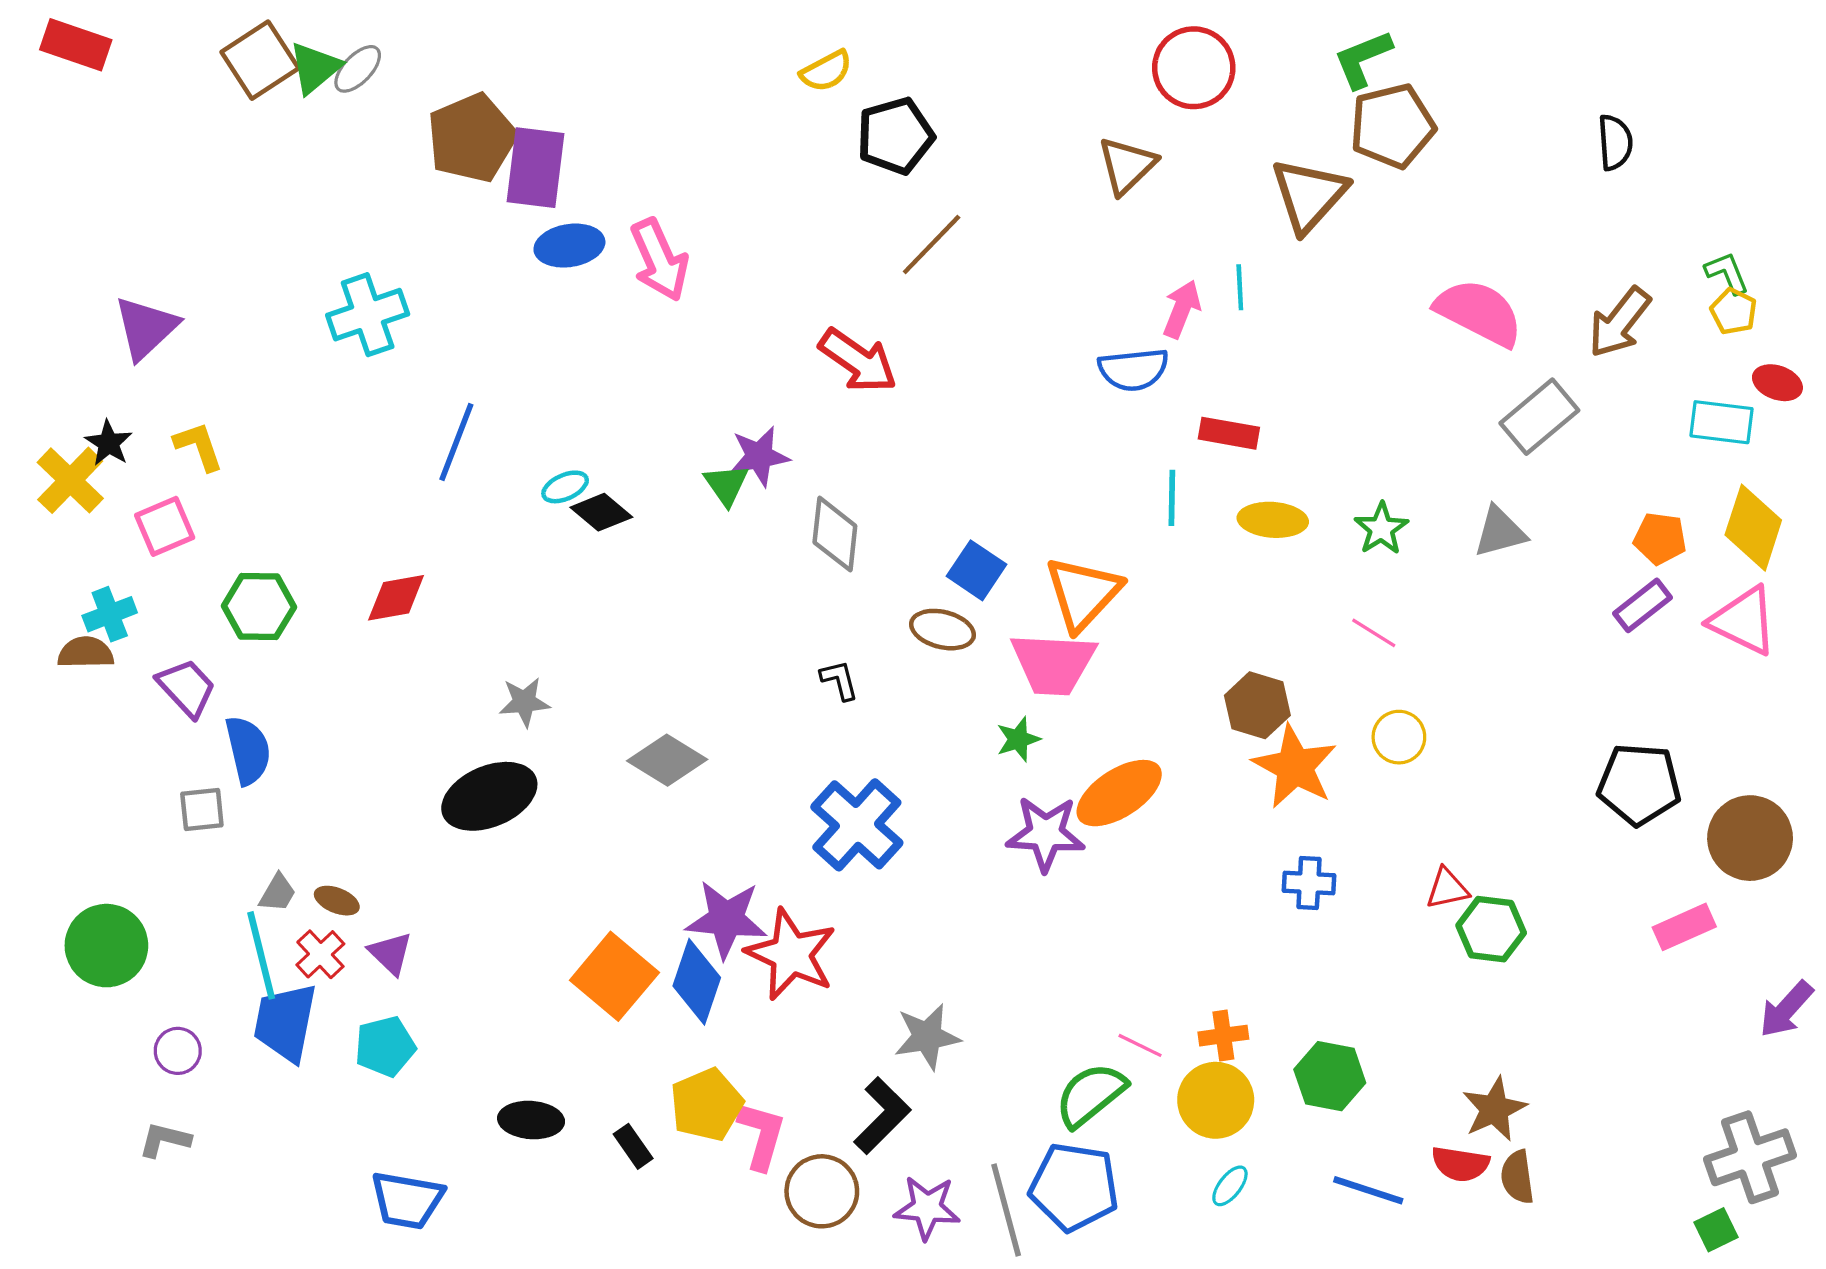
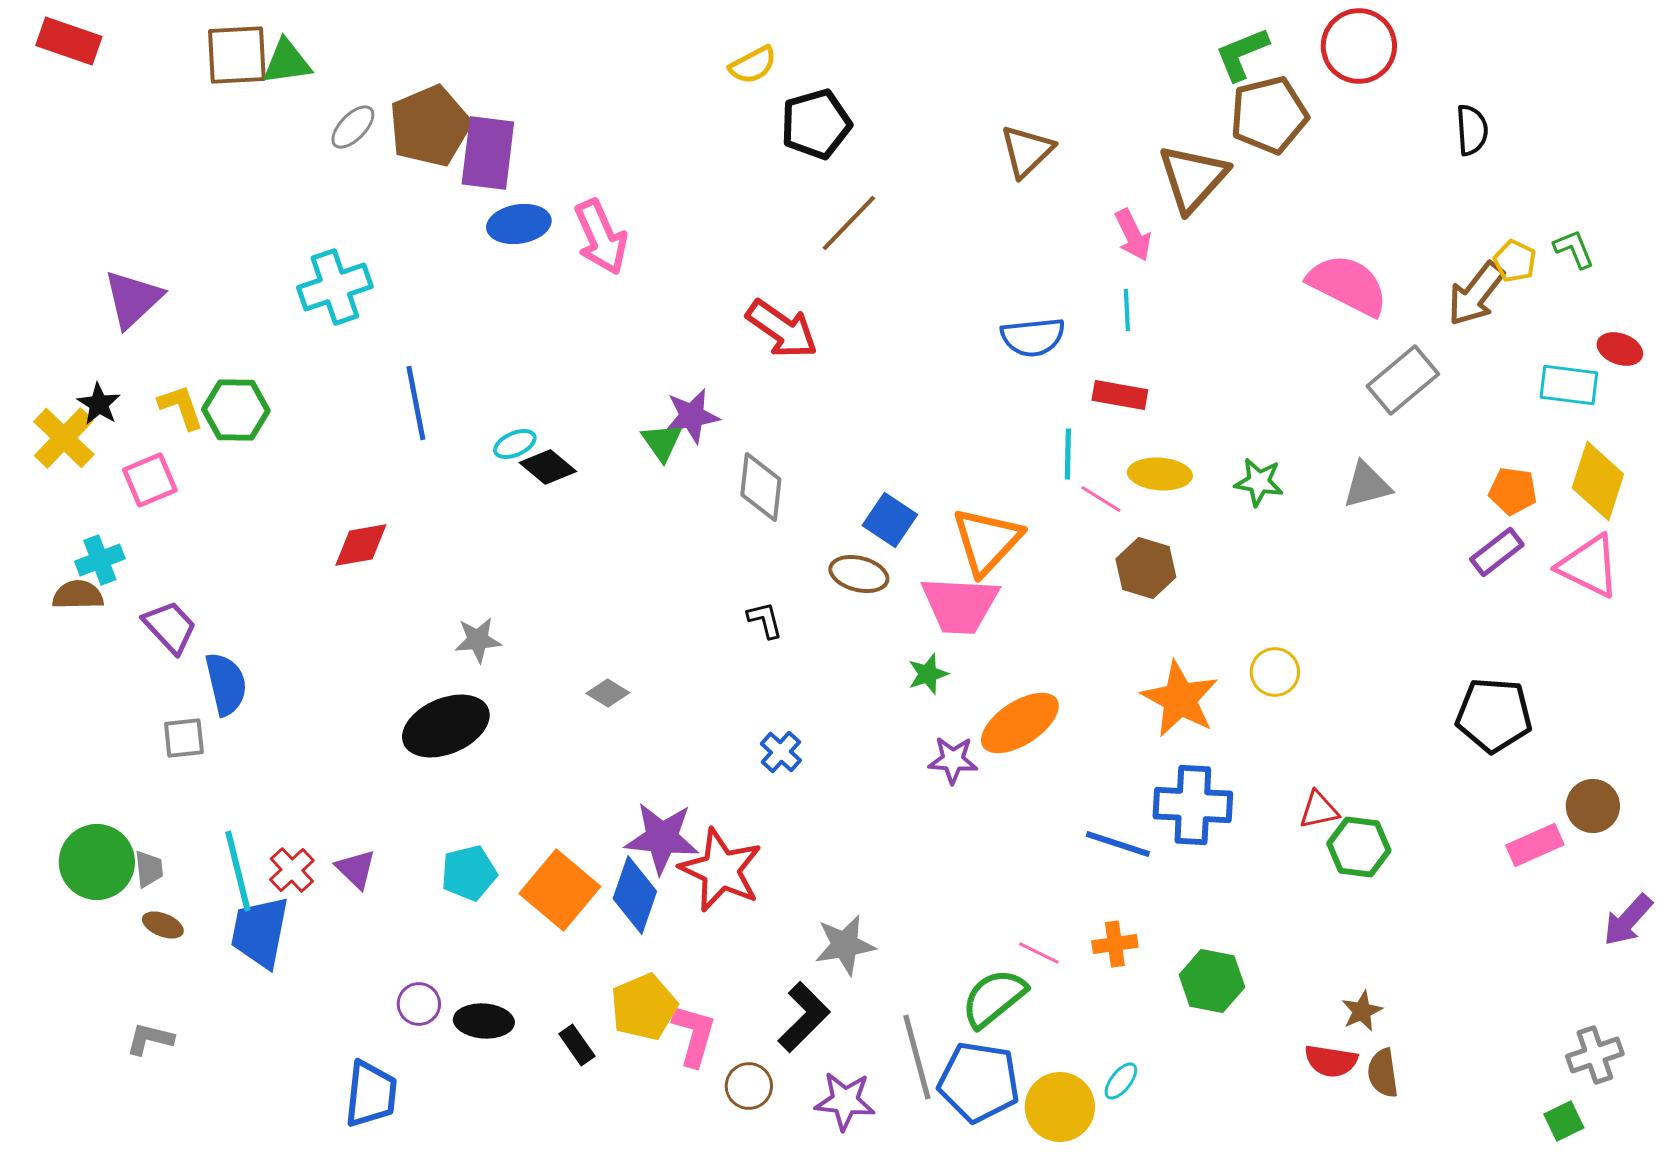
brown square: (260, 60) -> (237, 55), turned 30
green triangle: (315, 68) -> (287, 62), turned 32
red circle: (1194, 68) -> (1359, 46), moved
gray ellipse: (358, 69) -> (353, 127), moved
cyan line: (1240, 287) -> (1127, 310), moved
pink arrow: (1182, 309) -> (1133, 235), moved, turned 132
yellow pentagon: (1734, 311) -> (1515, 261), moved
blue line: (456, 442) -> (416, 403), turned -32
green star: (1381, 529) -> (1259, 482), turned -30
green hexagon: (259, 607) -> (236, 410), moved
pink line: (1374, 633) -> (1101, 499), moved
brown hexagon: (1257, 705) -> (1146, 568), moved
gray diamond: (667, 760) -> (608, 693), size x0.6
blue cross: (857, 825) -> (781, 752), size x0.5
purple star: (1046, 834) -> (953, 760), size x0.7
brown circle: (1750, 838) -> (1593, 806), moved, size x0.7
blue cross: (1309, 883) -> (1193, 805), size x1.6
gray trapezoid: (278, 893) -> (149, 869), moved, turned -36
brown ellipse: (337, 901) -> (163, 925), moved
cyan pentagon: (385, 1046) -> (469, 873), moved
purple circle: (178, 1051) -> (419, 1004), moved
yellow circle: (1216, 1100) -> (1060, 1107), moved
brown star: (1494, 1109) -> (1362, 1011), size x0.7
gray cross: (1750, 1157) -> (1595, 1055), size x0.7
blue line: (1368, 1190) -> (1118, 844), moved
brown circle: (822, 1191) -> (749, 1086), size x0.7
blue trapezoid: (407, 1200) -> (371, 1094), turned -94
gray line: (1006, 1210) -> (917, 1057), moved

